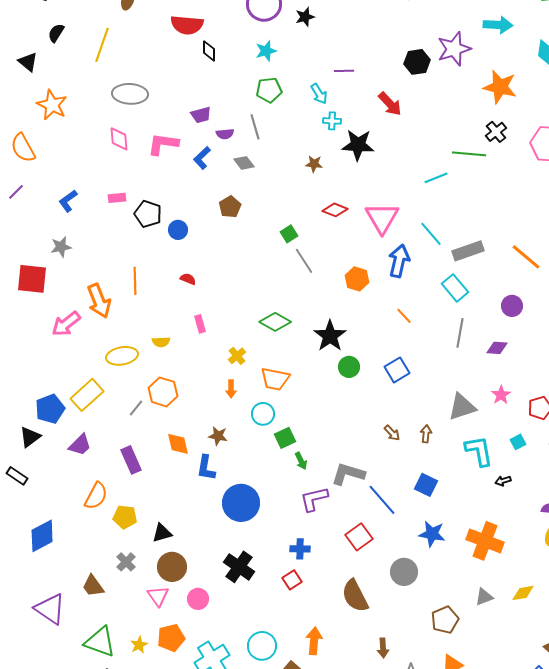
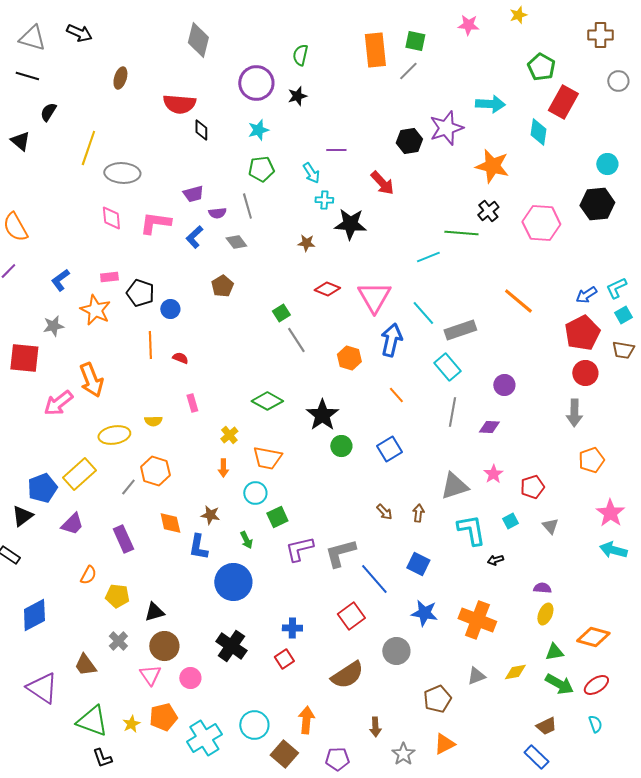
yellow line: (102, 45) -> (88, 148), moved
orange star: (52, 105) -> (95, 310), moved
orange line: (526, 257) -> (518, 301), moved
orange line: (135, 281) -> (150, 345), moved
green arrow: (301, 461) -> (246, 540), moved
gray L-shape: (348, 474) -> (340, 553), turned -32
orange semicircle: (96, 496) -> (88, 575), size x0.7
purple L-shape: (314, 499) -> (299, 549), moved
brown semicircle: (355, 596) -> (347, 675), turned -96

